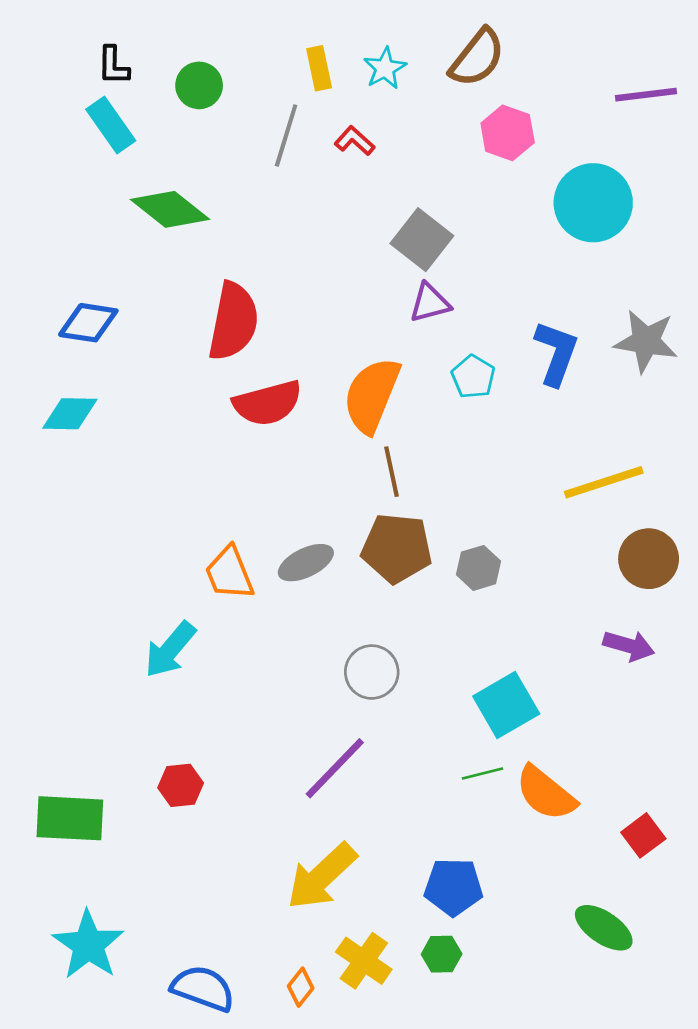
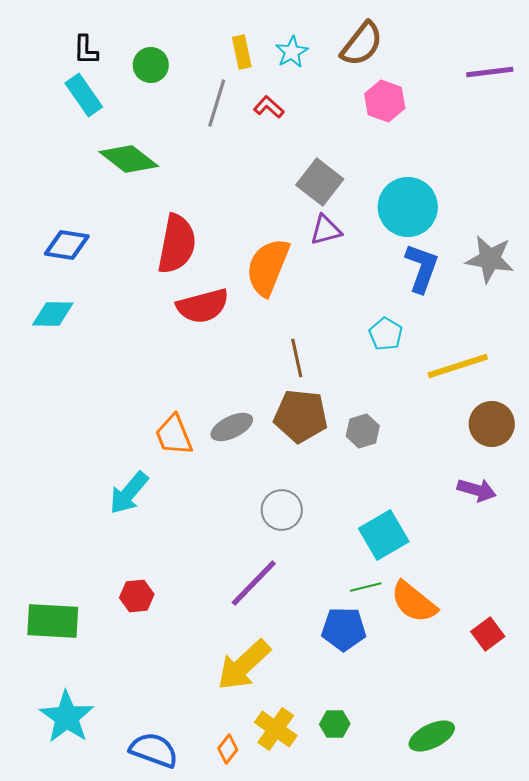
cyan circle: (593, 203) -> (408, 207), moved
cyan pentagon: (473, 377) -> (386, 334), moved
orange semicircle: (372, 395) -> (268, 267), moved
blue pentagon: (453, 887) -> (344, 629), moved
green ellipse: (604, 928) -> (432, 736), moved, turned -60

